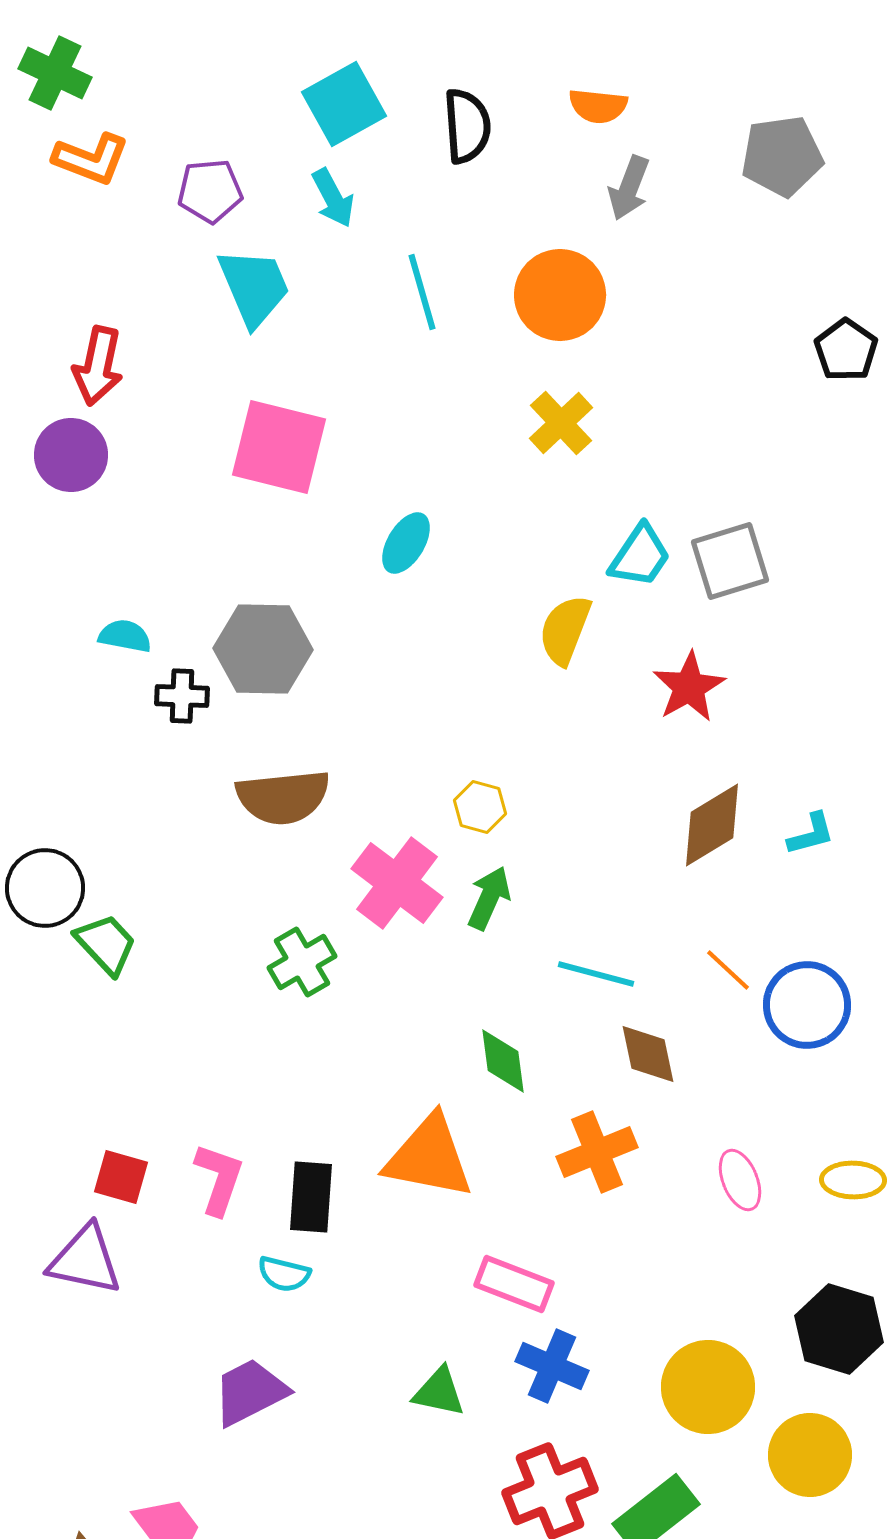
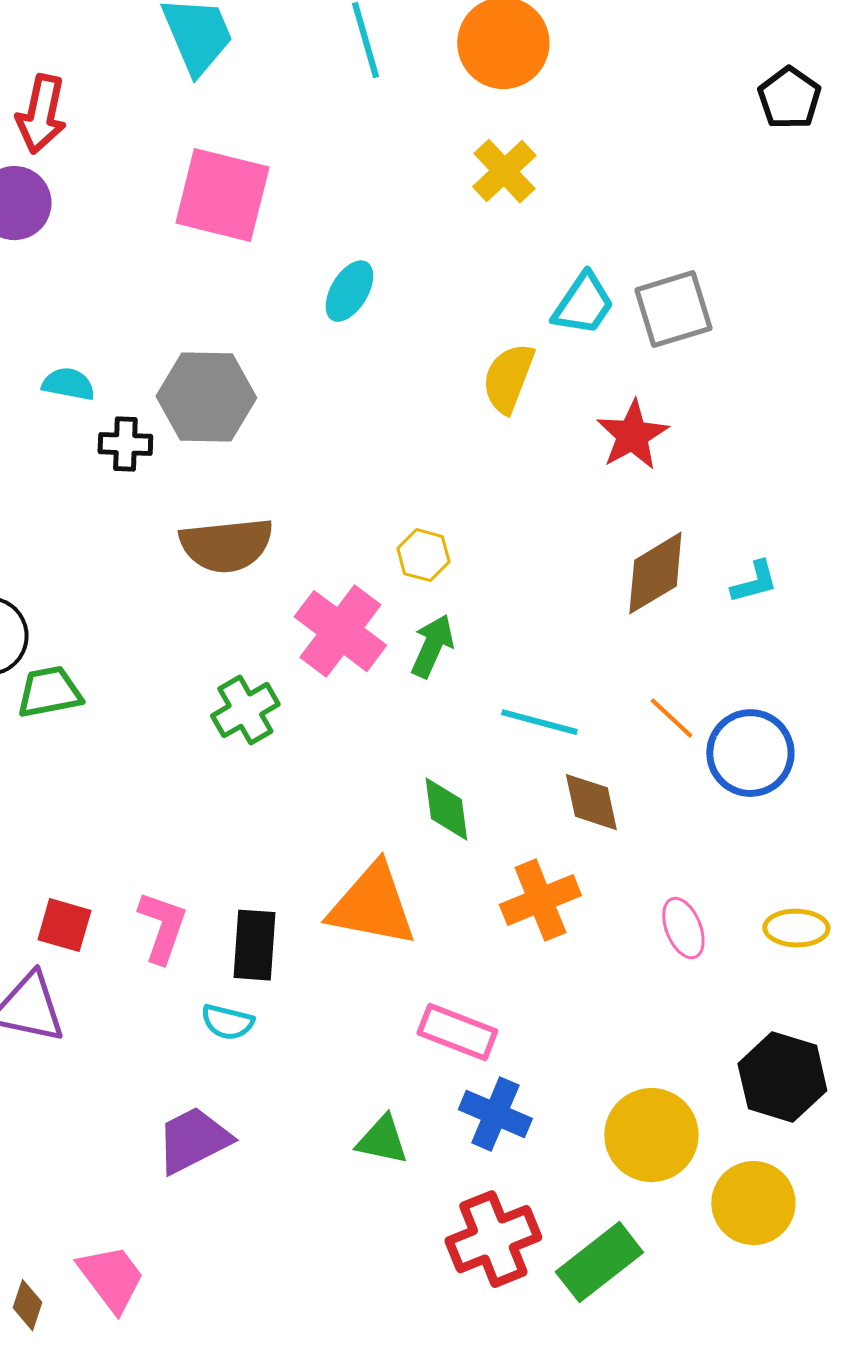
green trapezoid: (106, 944) -> (49, 692), turned -58

